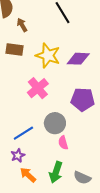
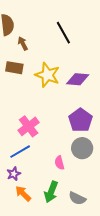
pink cross: (38, 88) -> (29, 126), moved
purple pentagon: (83, 99) -> (80, 120), turned 30
gray circle: (55, 123) -> (82, 148), moved

